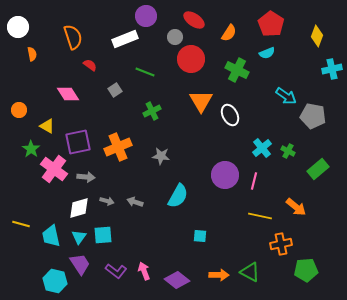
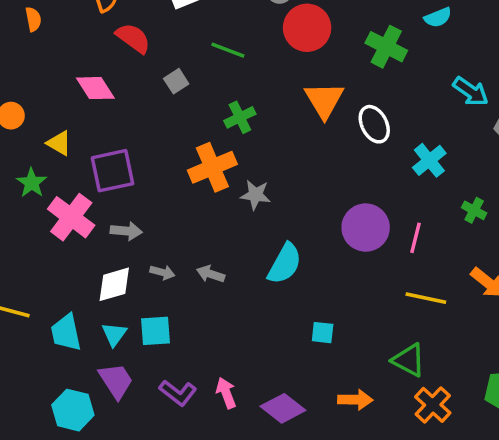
red semicircle: (90, 65) -> (133, 38), size x1.5
orange cross: (118, 147) -> (212, 167), moved
cyan cross: (262, 148) -> (429, 160), moved
green cross: (288, 151) -> (474, 210), moved
orange cross: (281, 244) -> (433, 405), moved, turned -35
green triangle: (250, 272) -> (409, 360), moved

